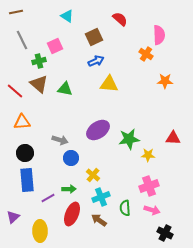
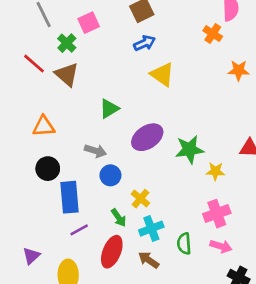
green cross: (39, 61) -> (67, 43), turned -32
yellow triangle: (109, 84) -> (162, 74), turned 30
green triangle: (65, 89) -> (109, 109), moved, turned -42
red line: (15, 91) -> (34, 64), moved
blue rectangle: (27, 180) -> (70, 197), moved
green arrow: (69, 189) -> (119, 218), moved, turned 56

